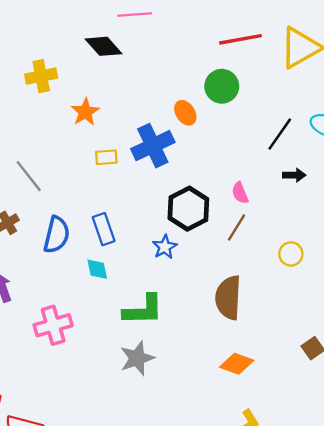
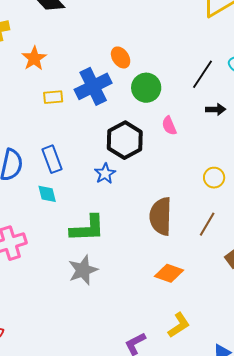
green circle: (222, 86) -> (146, 88), moved
brown line: (237, 227) -> (207, 224), moved

